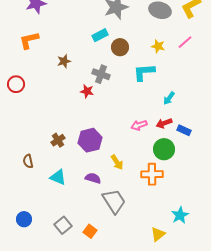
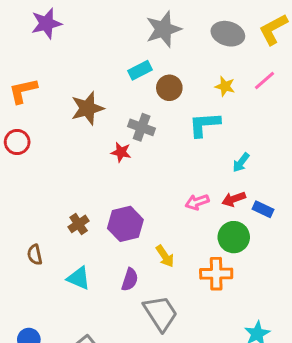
orange L-shape: (29, 40) -> (23, 91), moved
brown star: (64, 61) -> (87, 108), size x1.6
purple semicircle: (93, 178) -> (130, 280), turned 91

